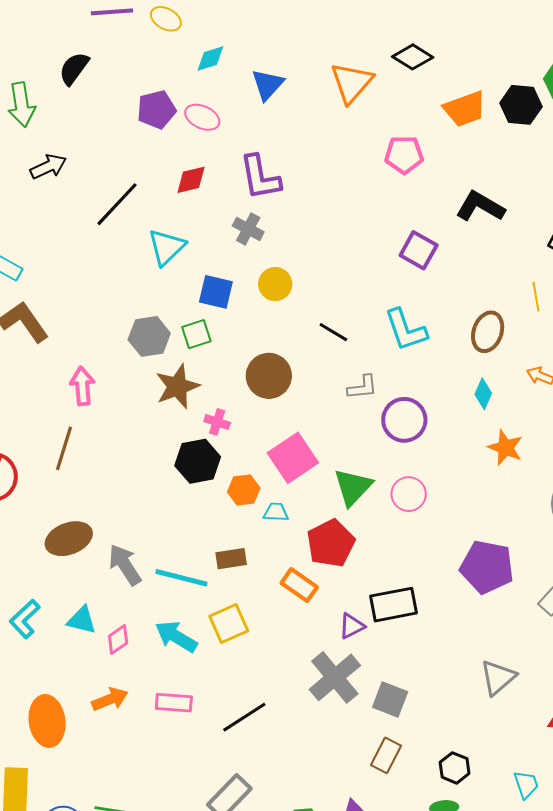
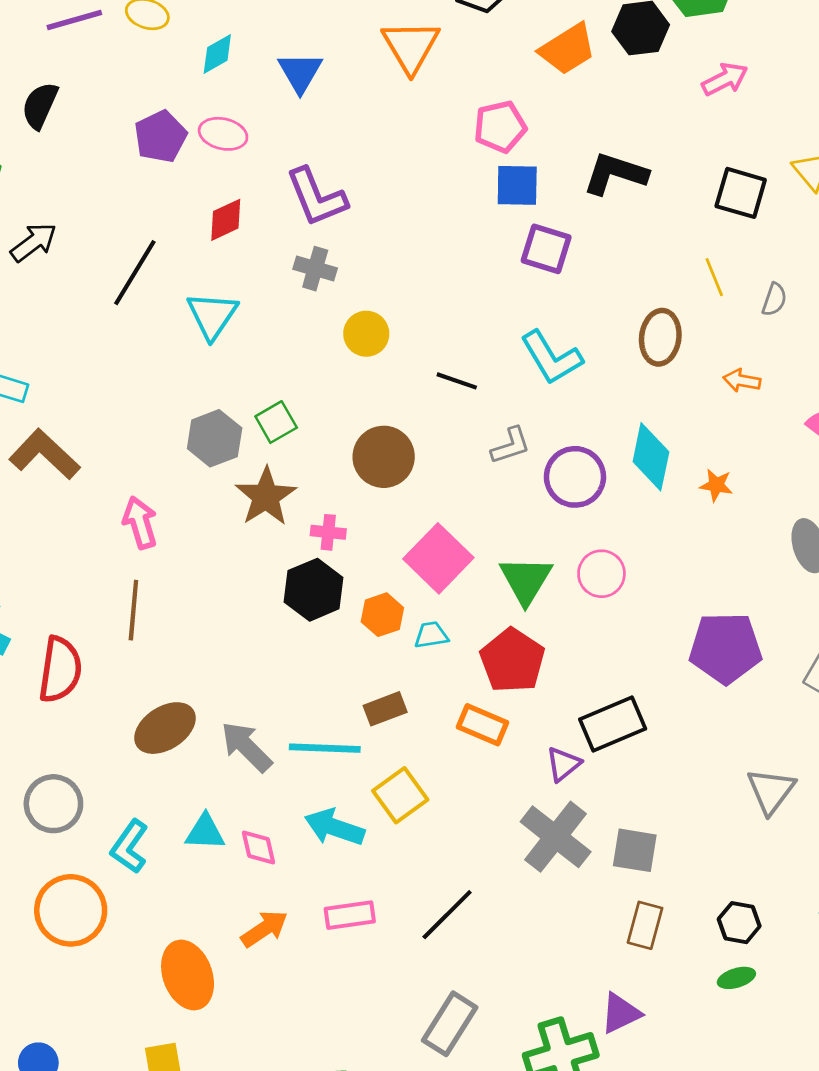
blue square: (216, 292) -> (517, 185), moved
cyan diamond: (483, 394) -> (651, 457), moved, size x1.6
orange star: (505, 448) -> (716, 485), size x0.7
pink diamond: (118, 639) -> (258, 847), turned -56

